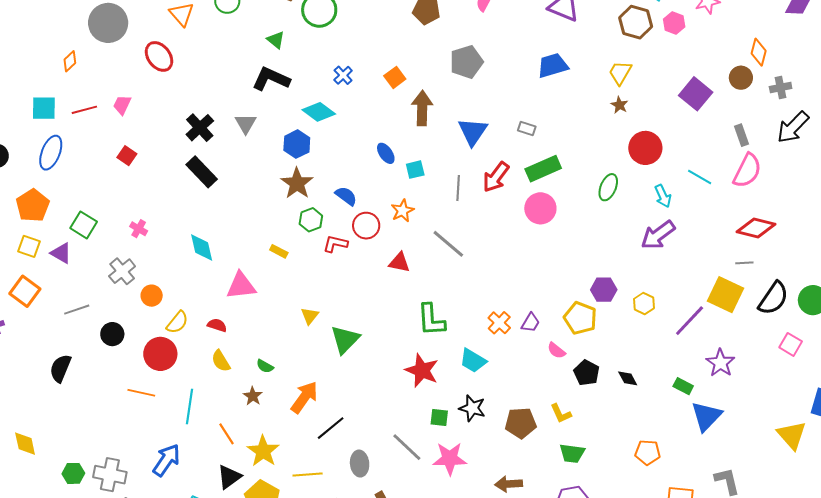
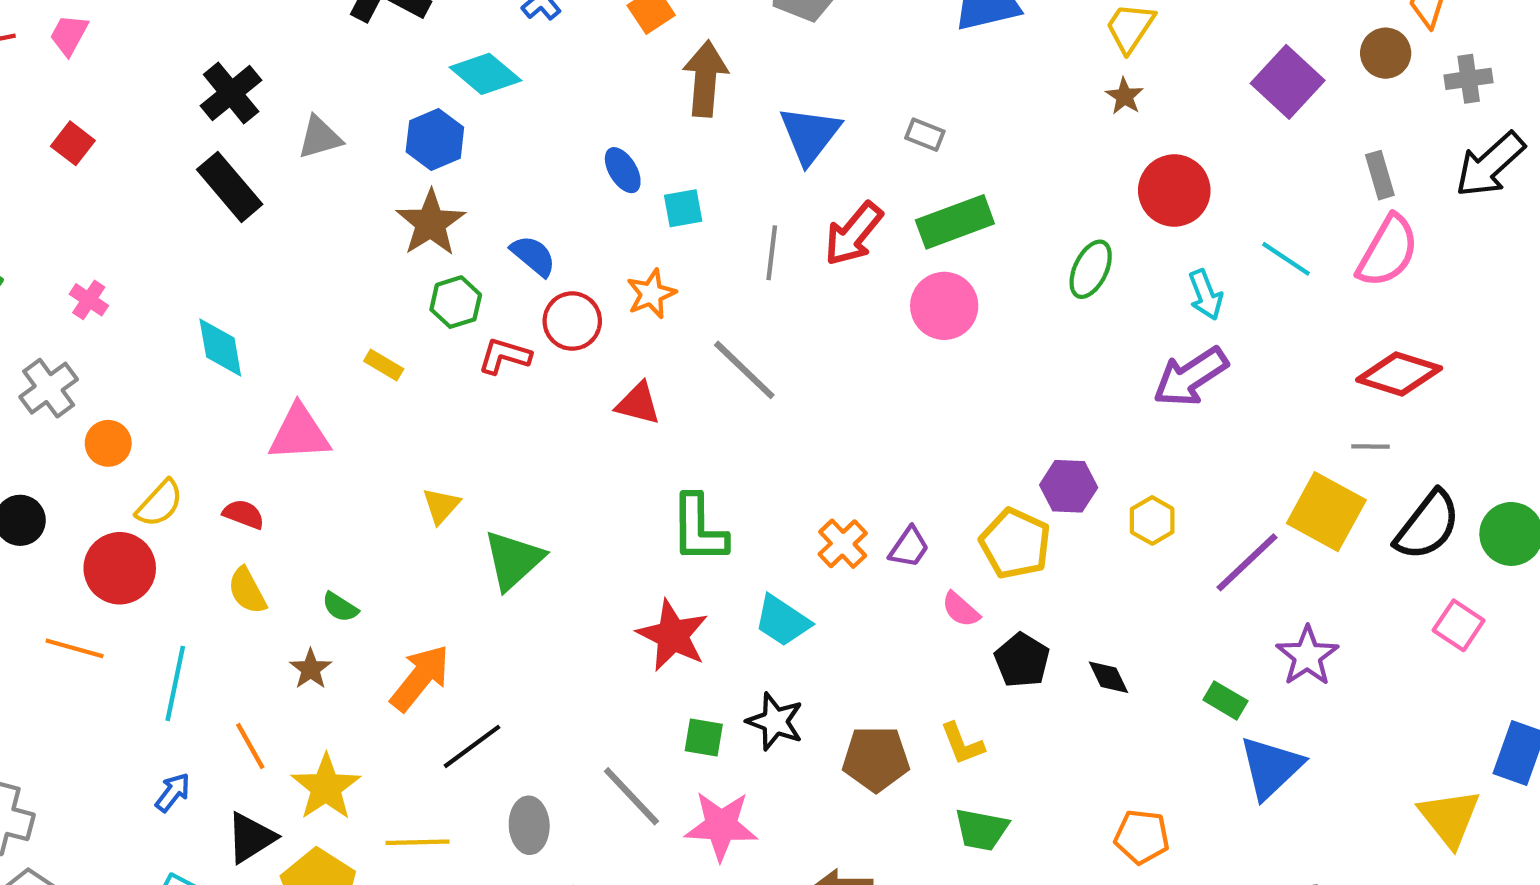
gray triangle: (246, 124) -> (320, 138), moved, turned 40
blue arrow: (166, 460) -> (173, 792), moved, size x0.6

